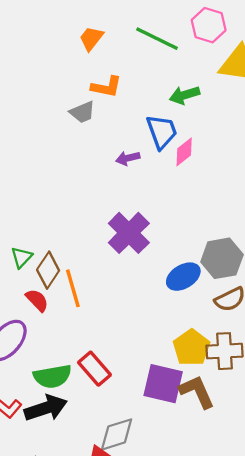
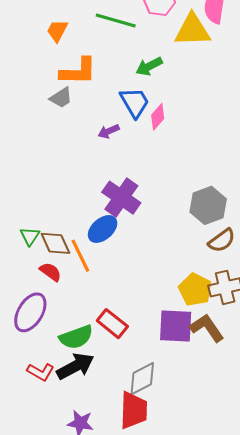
orange L-shape: (106, 87) -> (78, 71), size x1.4
brown diamond: (48, 270) -> (55, 243), turned -48
blue ellipse: (183, 277) -> (103, 229), moved

